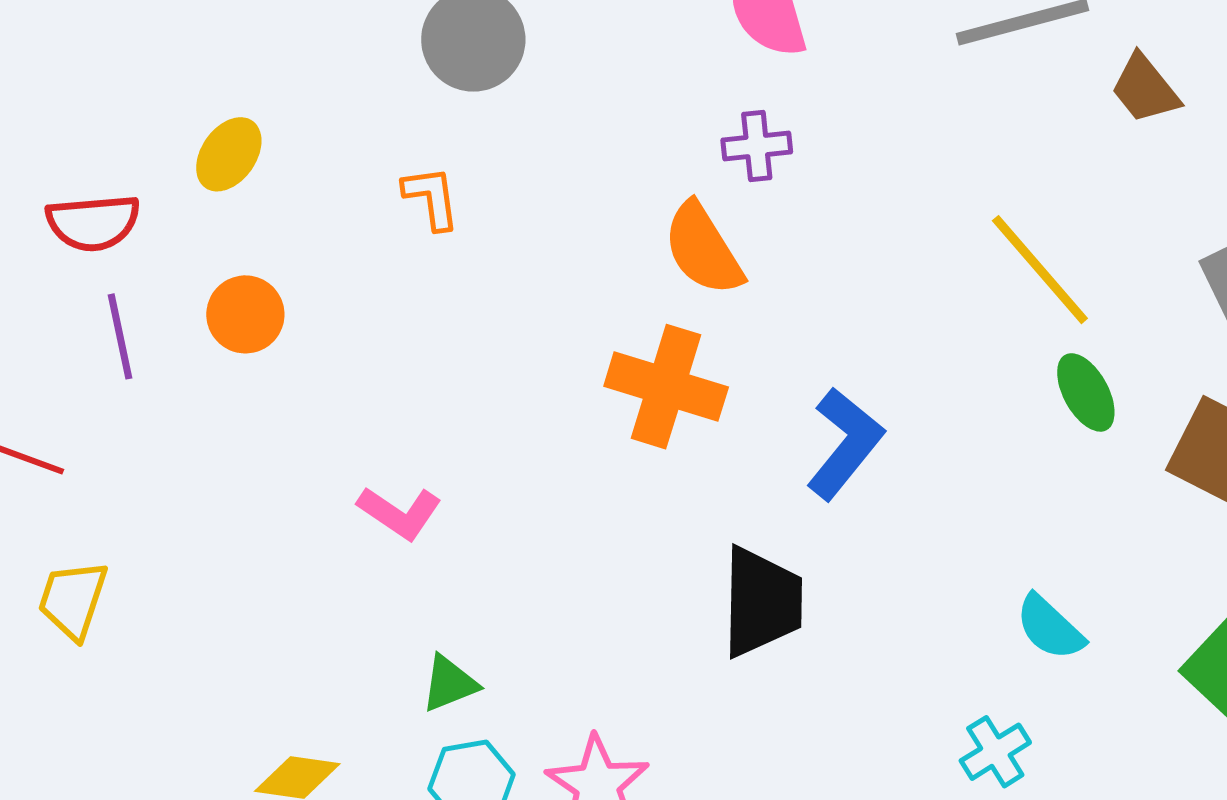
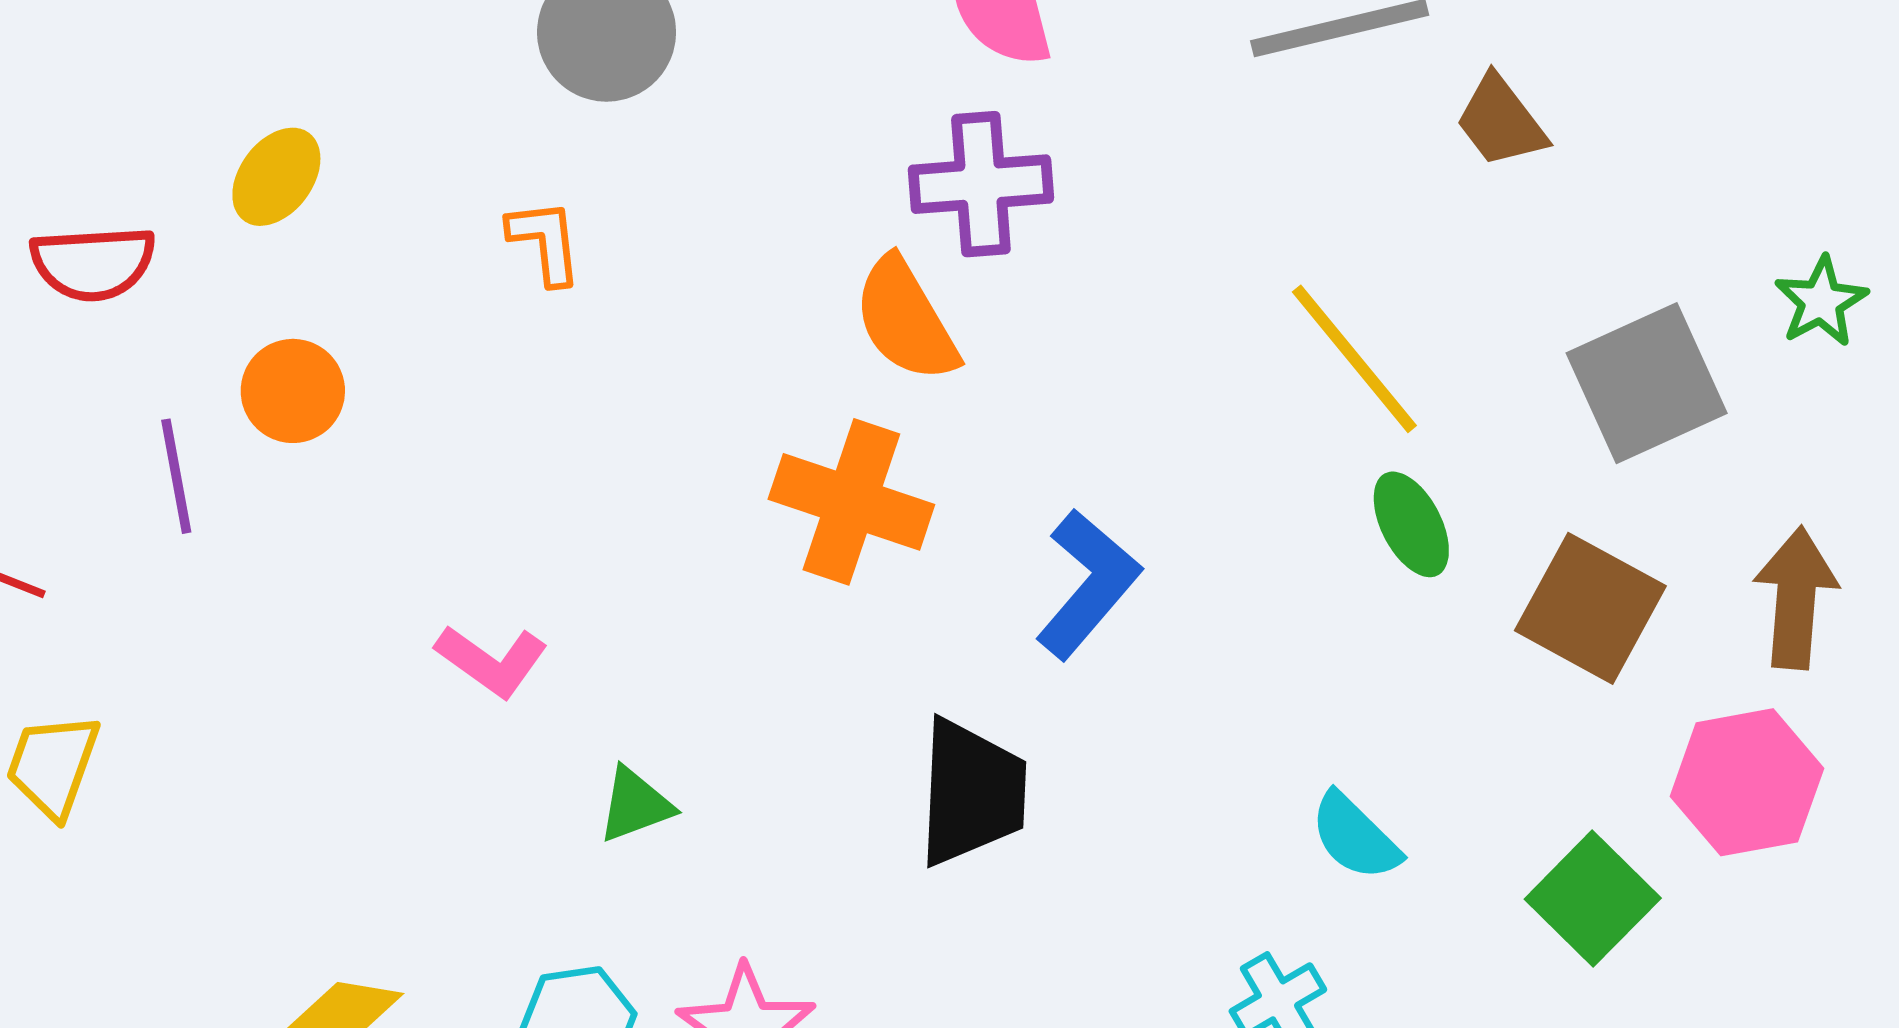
purple cross: (757, 146) -> (981, 184), size x1.5
purple line: (120, 336) -> (176, 476), moved
green triangle: (449, 683) -> (635, 805), moved

